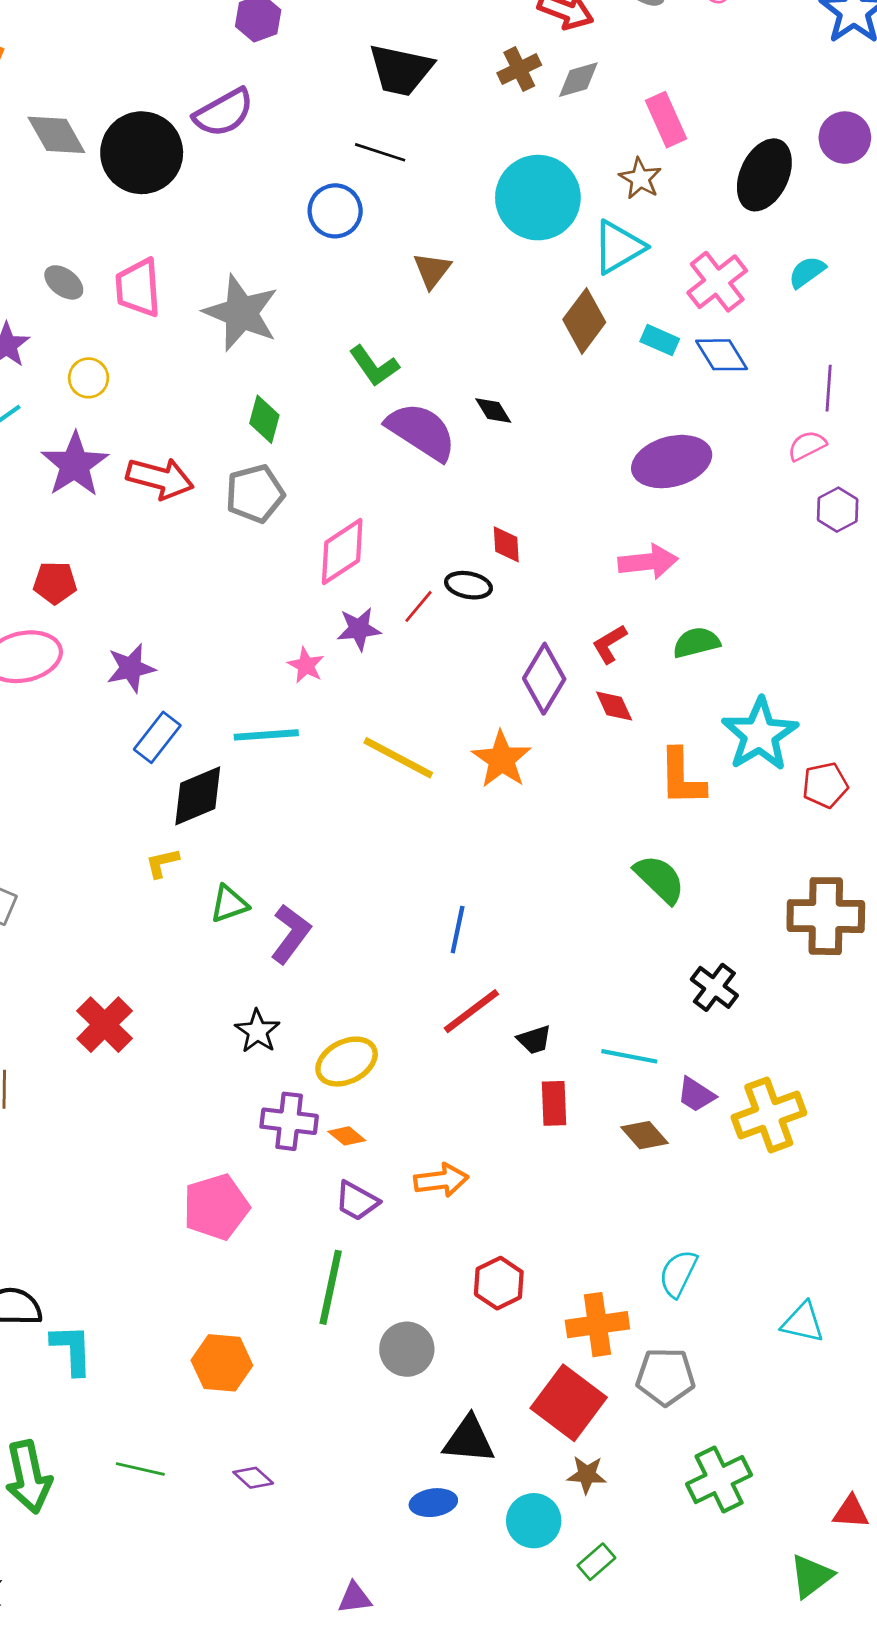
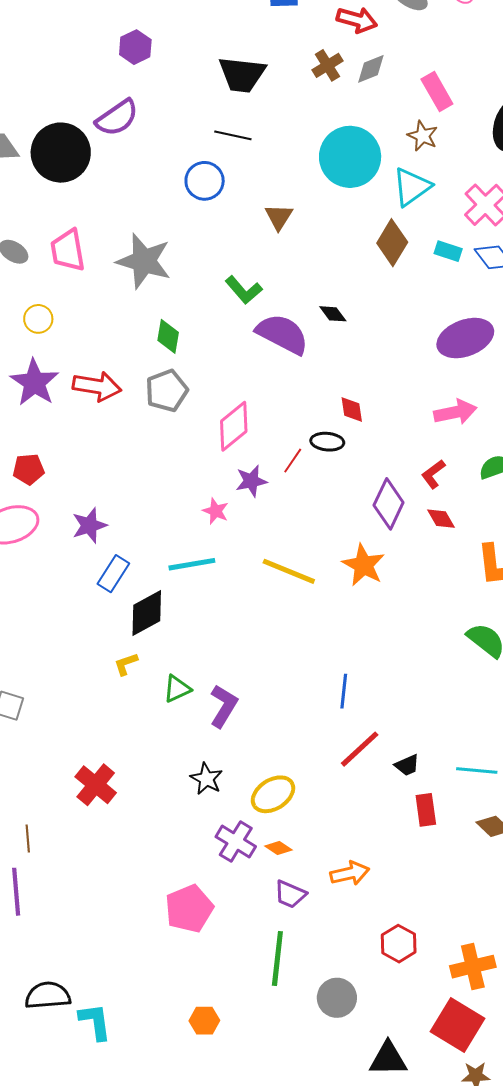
purple cross: (289, 1121) -> (236, 842), turned 30
orange hexagon: (222, 1363) -> (204, 1021), size x0.7

